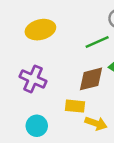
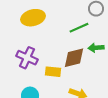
yellow rectangle: (75, 106) -> (53, 72), moved

